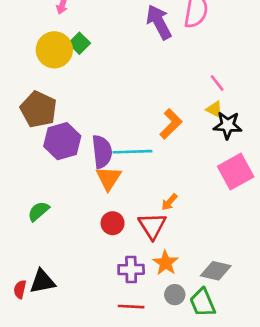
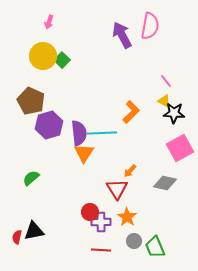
green square: (79, 43) -> (62, 60), moved
red circle: (113, 223) -> (90, 212), moved
gray diamond: (216, 271) -> (165, 183), moved

